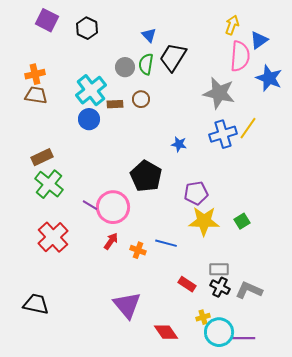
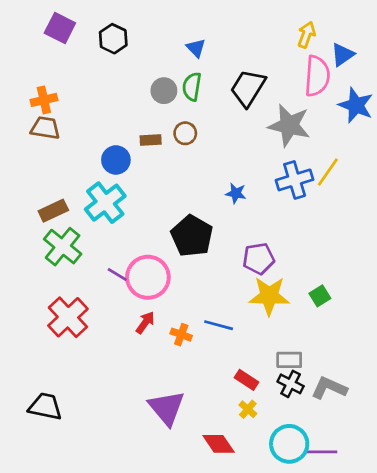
black trapezoid: (173, 57) -> (248, 88), moved
cyan cross: (91, 90) -> (105, 203), moved
yellow cross: (203, 317) -> (248, 409), moved, turned -32

